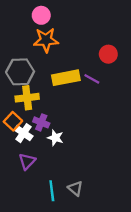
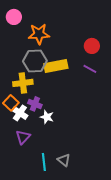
pink circle: (41, 15) -> (14, 17), moved
gray hexagon: (20, 72) -> (35, 61), moved
purple line: (92, 79) -> (90, 69), moved

